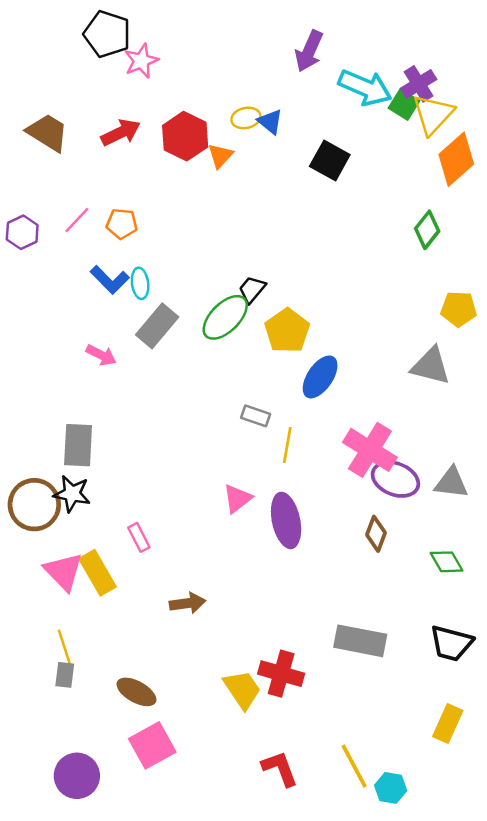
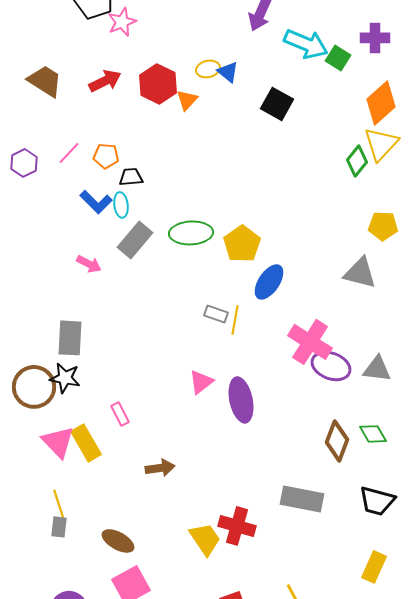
purple cross: (419, 84) -> (375, 38), moved, turned 32
yellow triangle: (433, 114) -> (381, 144), moved
black trapezoid: (252, 289) -> (131, 177), moved, turned 45
green ellipse: (225, 317) -> (191, 233), turned 42
yellow line: (287, 445) -> (235, 320), moved
brown diamond: (376, 534) -> (337, 441), moved, size x1.4

